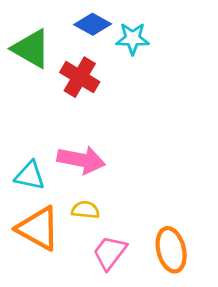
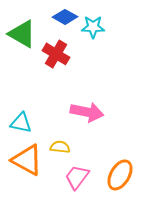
pink arrow: (81, 160) -> (87, 112), moved
orange ellipse: (171, 250) -> (120, 175), turned 44

